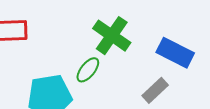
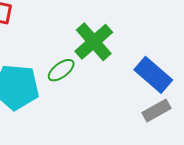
gray rectangle: (155, 90) -> (156, 111), moved

